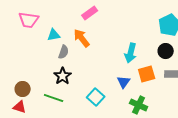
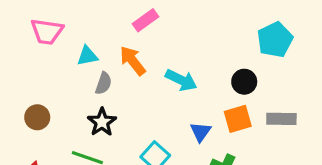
black circle: (166, 51) -> (244, 82), moved
cyan arrow: (131, 53) -> (181, 80), moved, turned -78
brown circle: (23, 89) -> (37, 117), moved

